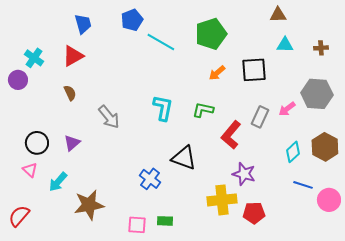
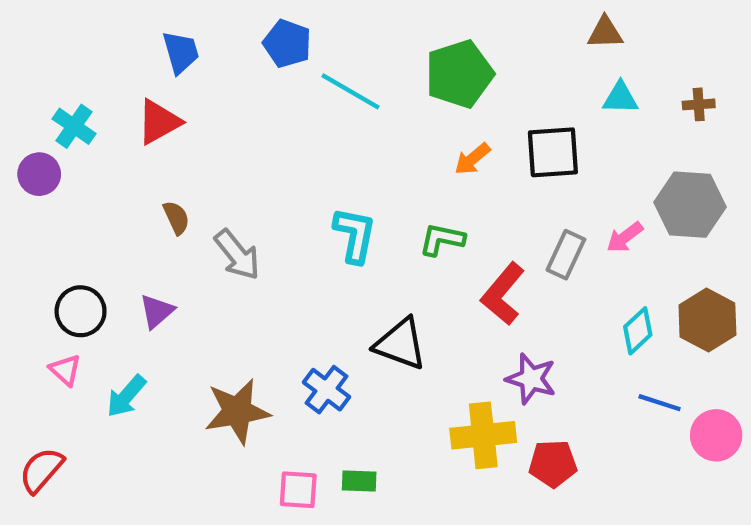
blue pentagon: (132, 20) -> (287, 44), turned -30
brown semicircle: (70, 93) -> (176, 218), moved
brown star: (89, 205) -> (237, 411), moved

